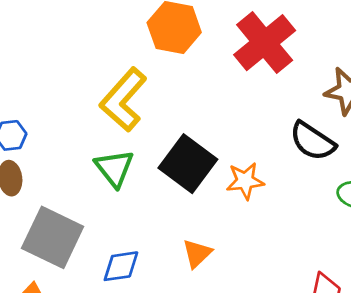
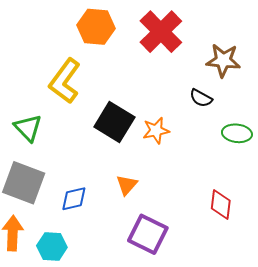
black semicircle: (312, 141) -> (201, 98), size x0.7
green triangle: (114, 168) -> (28, 128), moved

